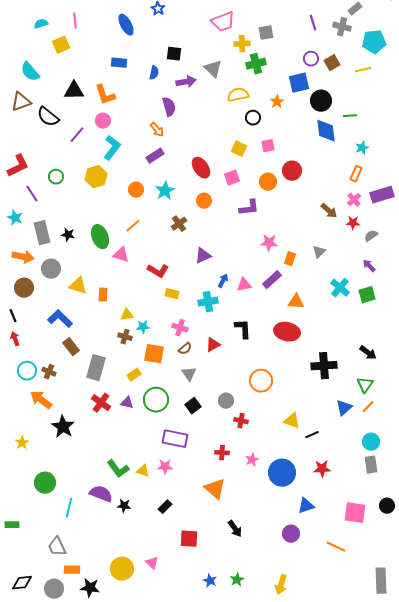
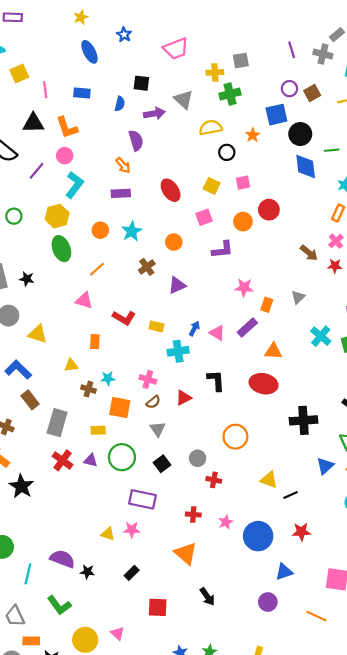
pink line: (75, 21) -> (45, 90), moved
pink trapezoid: (223, 22) -> (176, 49), moved
purple rectangle: (155, 156) -> (121, 193), turned 30
red ellipse: (201, 168) -> (171, 190), moved
green ellipse: (100, 237) -> (61, 249), moved
purple triangle: (203, 256) -> (177, 285), moved
pink triangle: (244, 285) -> (217, 333), turned 42
yellow rectangle: (172, 294) -> (157, 326), moved
orange rectangle: (103, 295) -> (95, 342), moved
yellow triangle: (127, 315) -> (71, 365), moved
yellow rectangle: (134, 375) -> (98, 430), turned 32
green L-shape: (118, 469) -> (59, 605), moved

